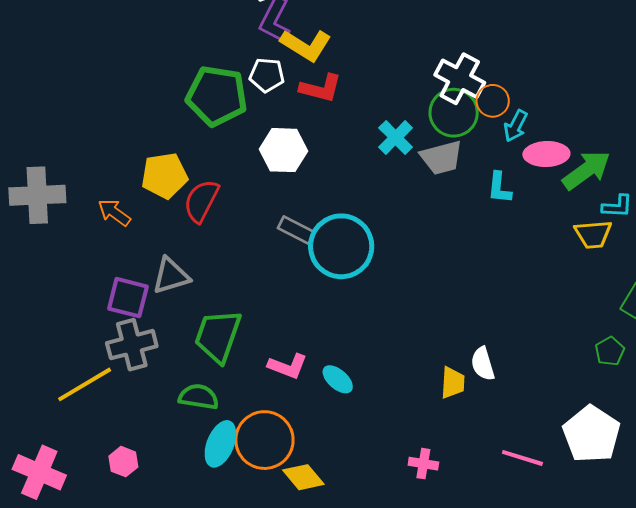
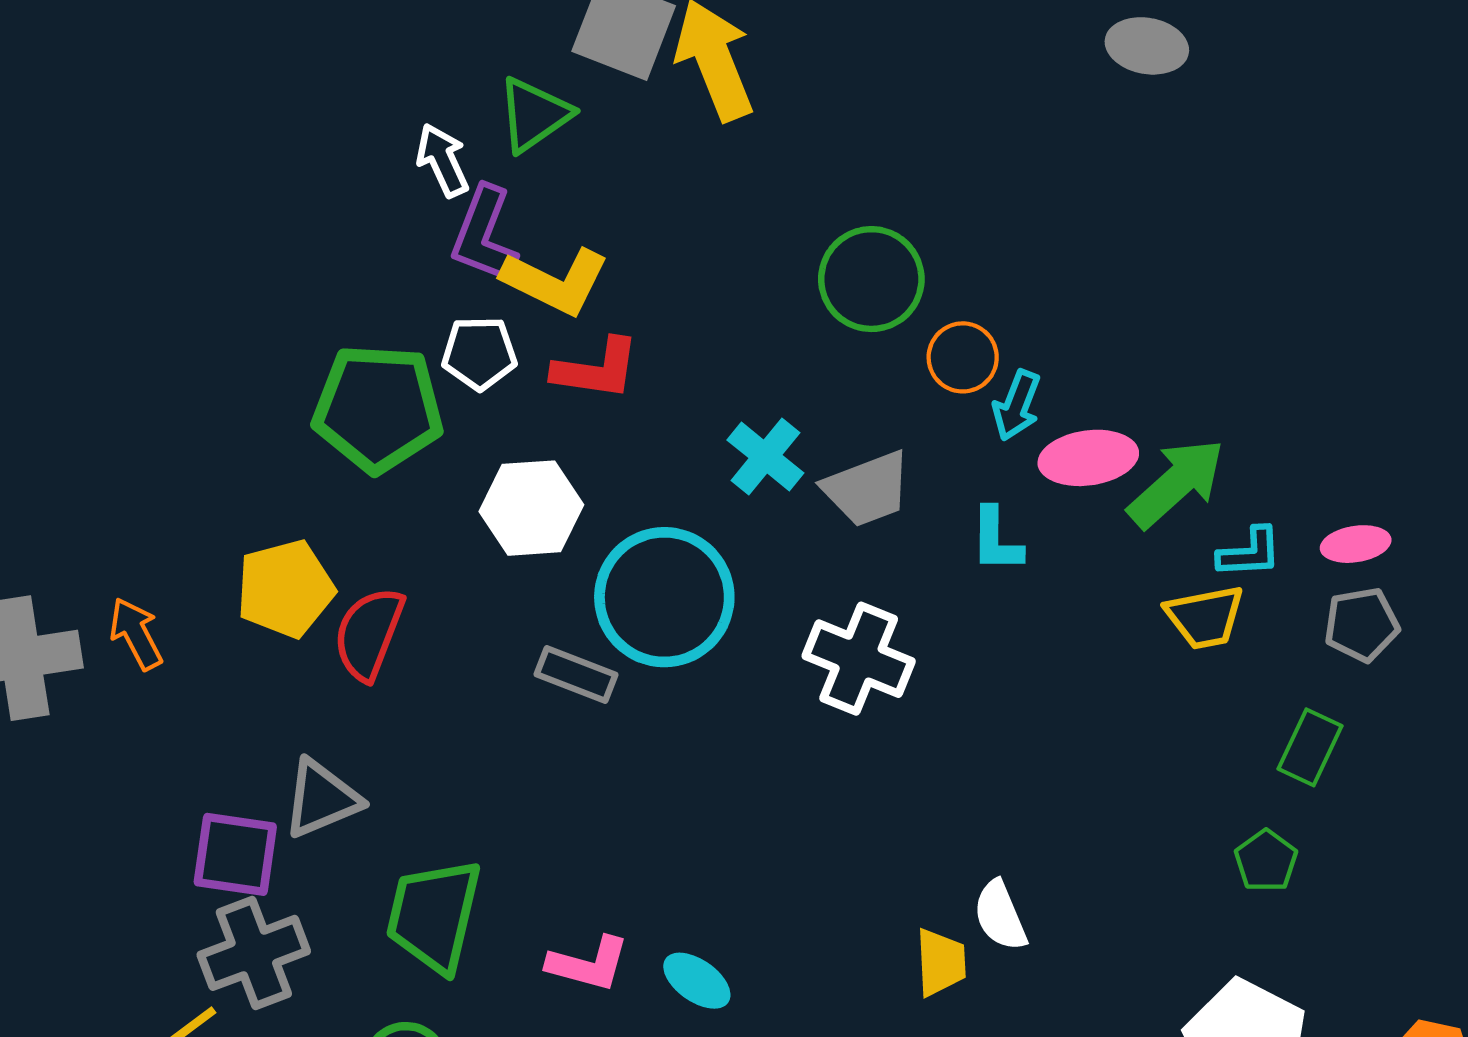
white cross: (460, 79) -> (859, 659), moved
green circle: (454, 113) -> (871, 279), moved
orange arrow: (114, 213) -> (136, 634), moved, turned 32
cyan circle: (341, 246) -> (664, 597), moved

